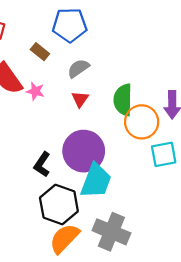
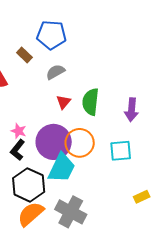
pink star: (35, 91) -> (19, 131), moved
red triangle: (80, 99) -> (64, 102), moved
orange circle: (142, 122) -> (80, 143), moved

